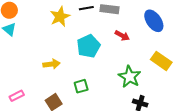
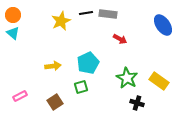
blue ellipse: (154, 21) -> (163, 25), moved
cyan pentagon: (88, 46) -> (88, 63), moved
yellow rectangle: (161, 61) -> (159, 81), moved

